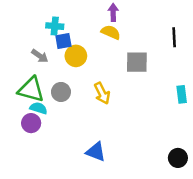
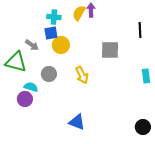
cyan cross: (55, 26) -> (54, 17), moved
yellow semicircle: (111, 32) -> (79, 13), moved, turned -84
green triangle: (31, 90) -> (16, 62), moved

